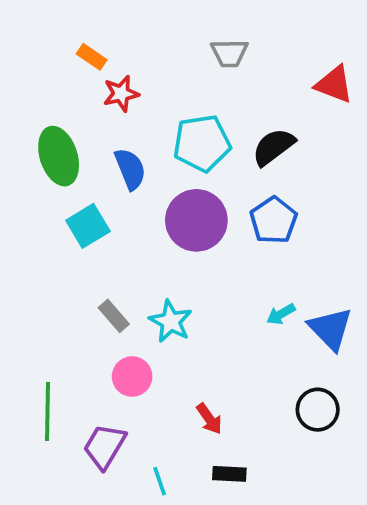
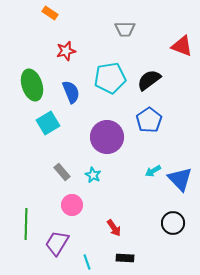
orange rectangle: (92, 57) -> (50, 13), moved
purple circle: (196, 220) -> (107, 137), moved
cyan star: (171, 321) -> (93, 175), size x0.7

